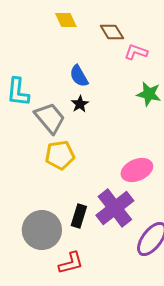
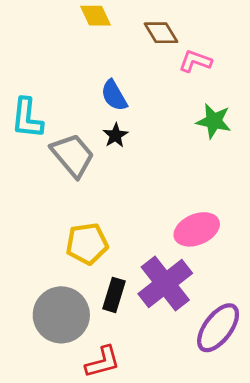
yellow pentagon: (60, 155) -> (87, 244), moved

